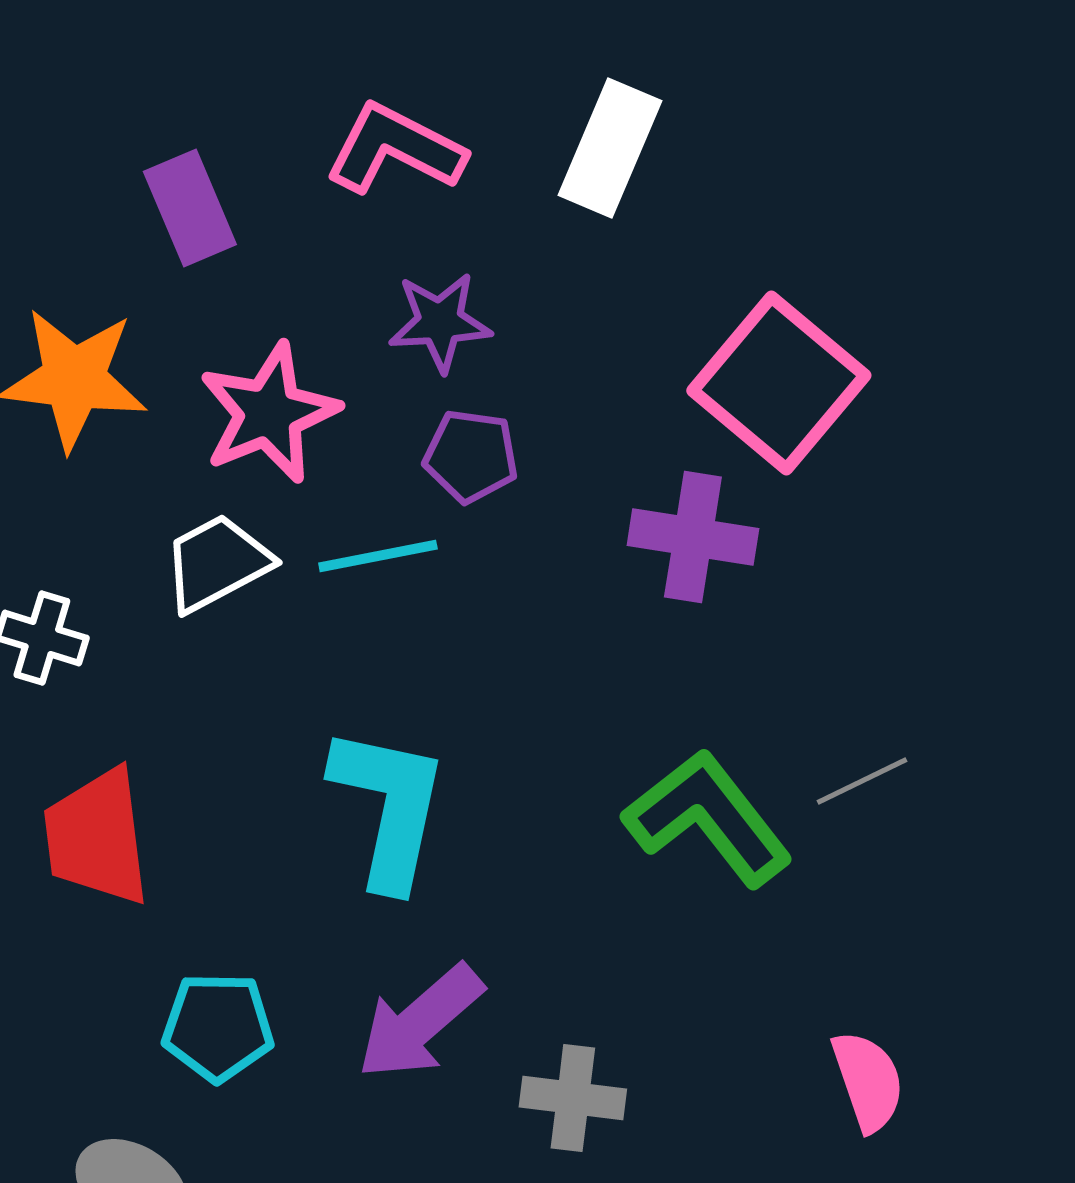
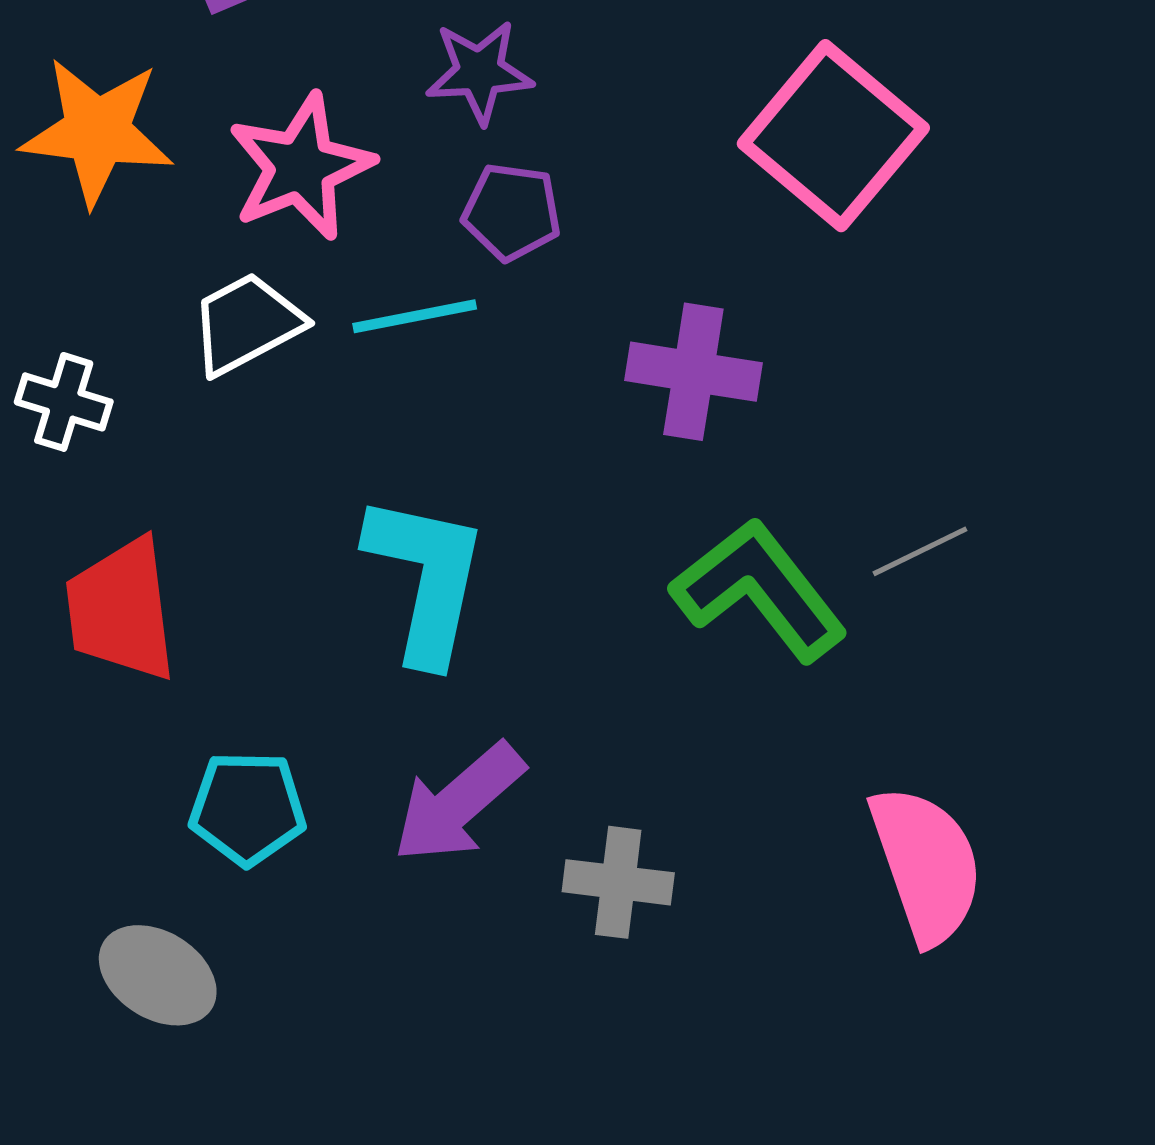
purple cross: (693, 537) -> (693, 372), moved
pink semicircle: (868, 1081) -> (926, 865), size x1.5

